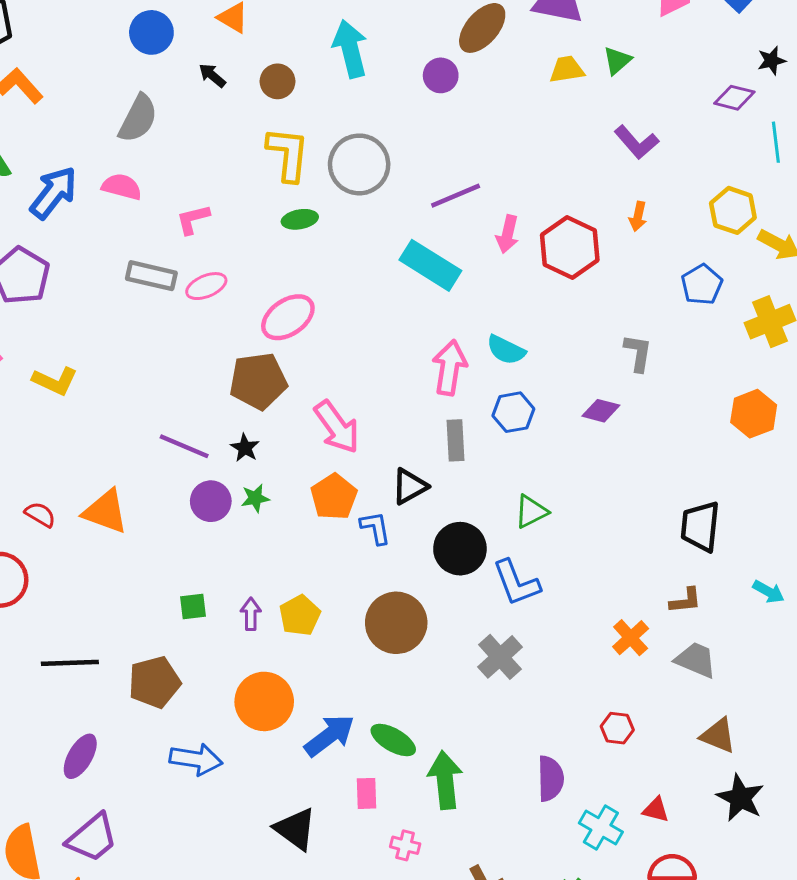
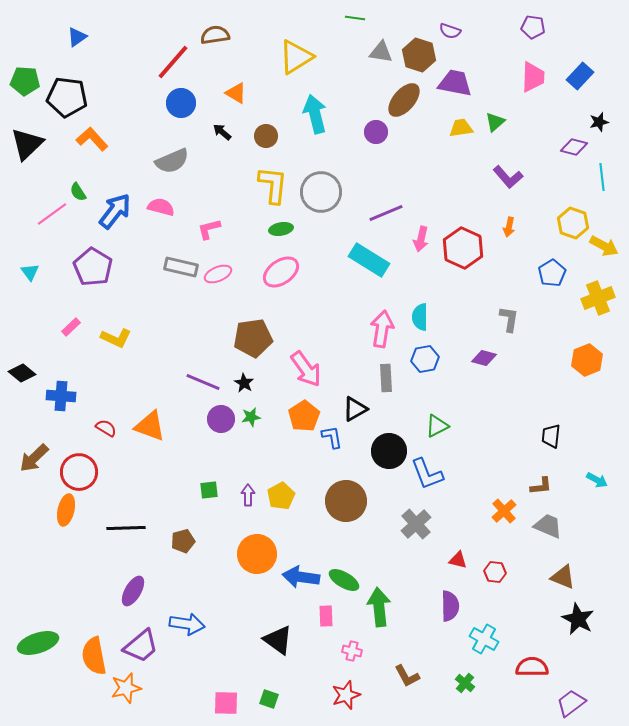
gray semicircle: (138, 118) -> (172, 161), turned 40
pink ellipse: (288, 317) -> (281, 272), moved
cyan semicircle: (506, 350) -> (420, 317), turned 64
black trapezoid: (700, 526) -> (551, 436), size x0.7
brown pentagon: (154, 682) -> (183, 541), size x0.7
blue arrow: (329, 736) -> (301, 577), turned -135
blue arrow: (196, 759) -> (187, 624), moved
red triangle: (656, 810) -> (458, 560), moved

